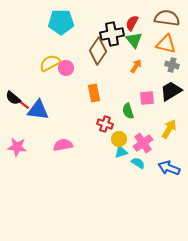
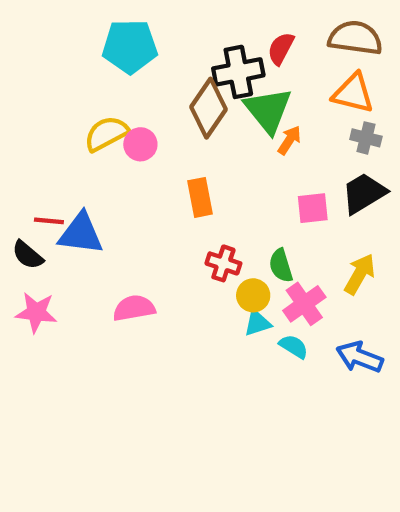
green triangle: (134, 40) -> (268, 110), moved, size x1.4
black semicircle: (13, 98) -> (28, 255), moved
red line: (23, 104) -> (49, 221), turned -32
green semicircle: (128, 111) -> (281, 266), moved

